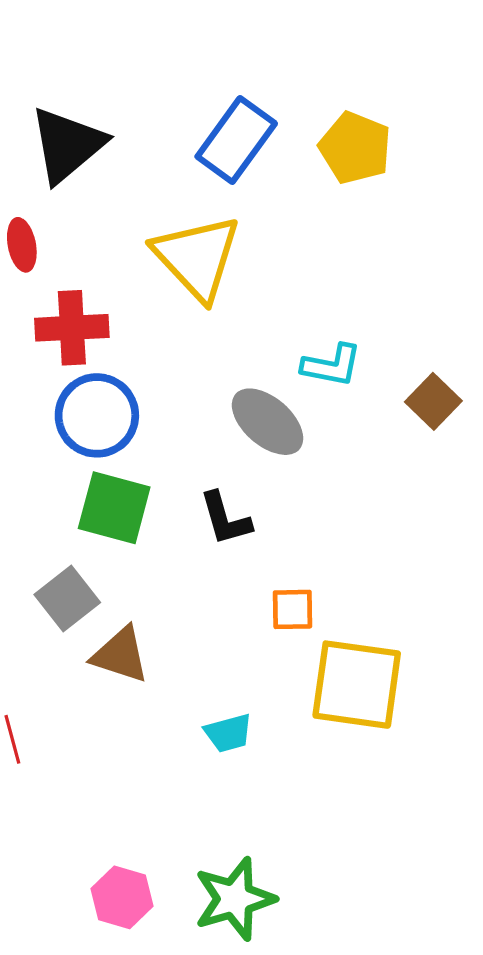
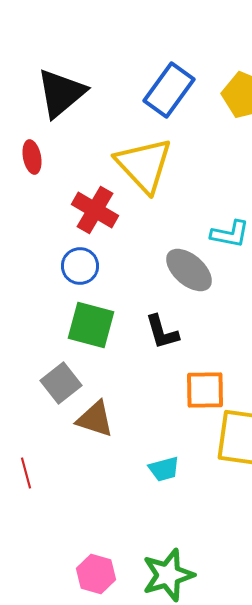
red cross: (72, 328) -> (95, 210), moved, turned 33
blue circle: (97, 415) -> (80, 266), size x0.7
orange square: (293, 609) -> (205, 390), size x1.4

